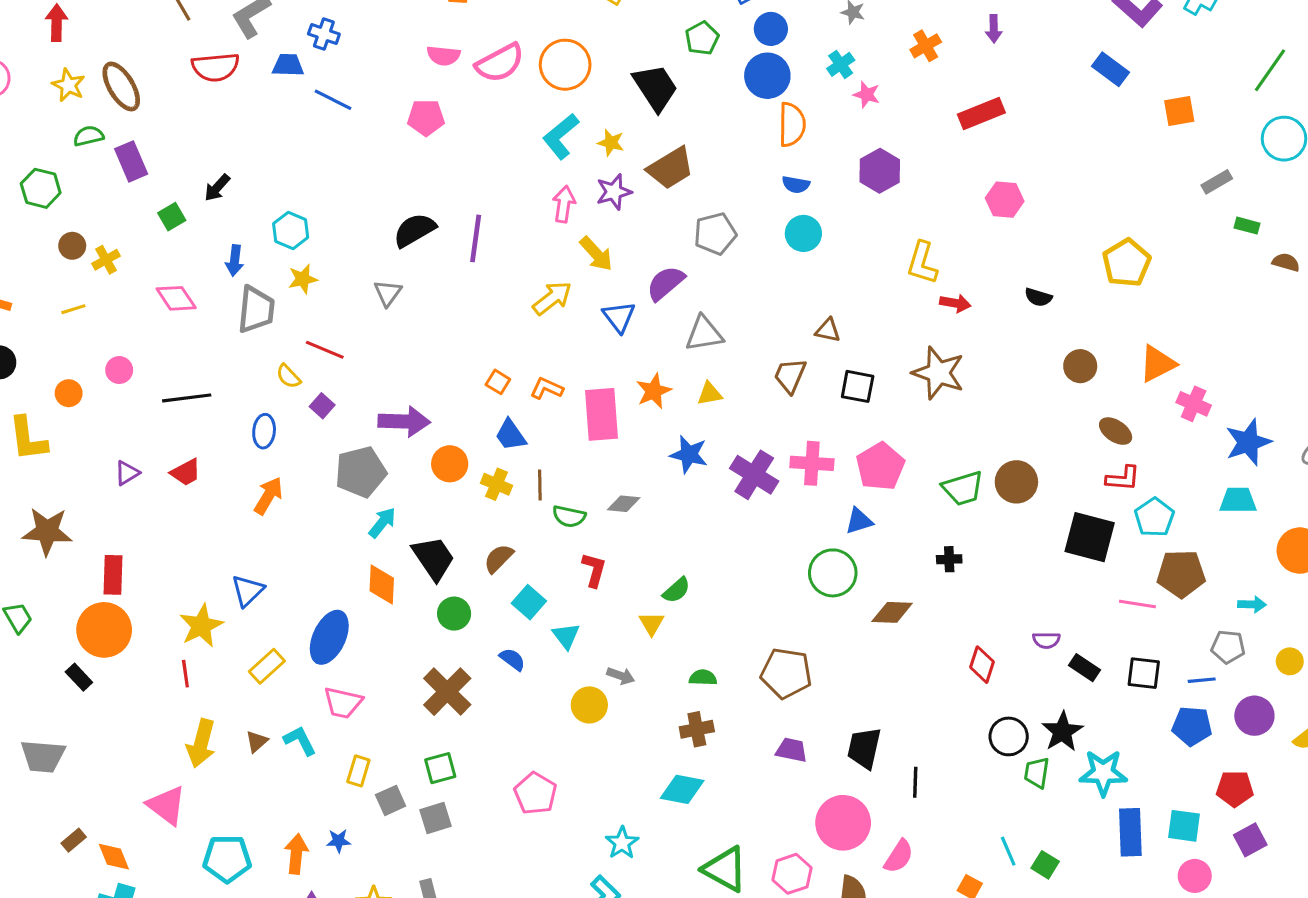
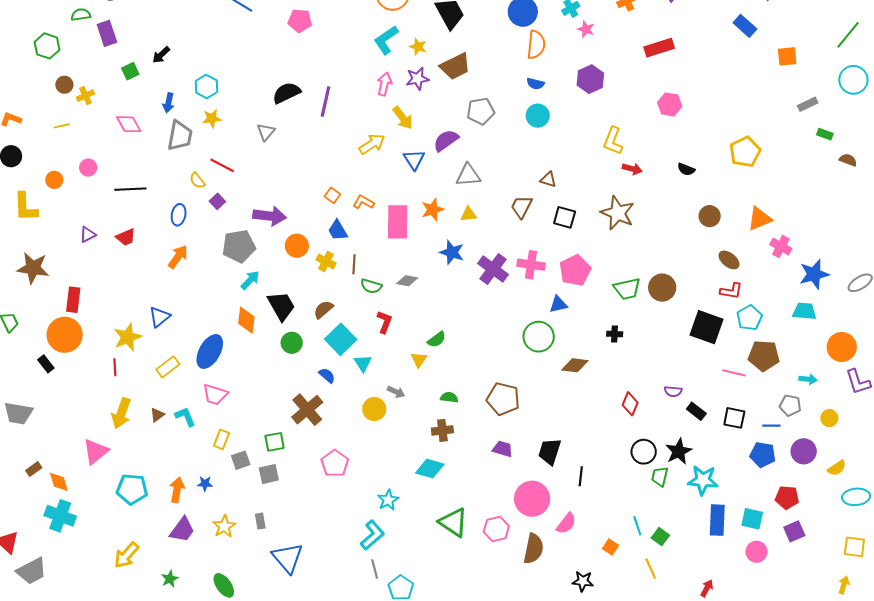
cyan square: (529, 602) -> (341, 339), size x1.4
brown cross: (447, 692) -> (307, 410), moved
pink triangle: (167, 805) -> (96, 451), turned 40

